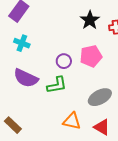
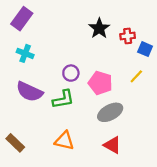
pink pentagon: (91, 56) -> (100, 83), moved, turned 30
orange triangle: (72, 121) -> (64, 141), moved

